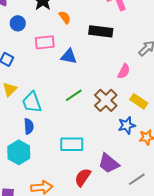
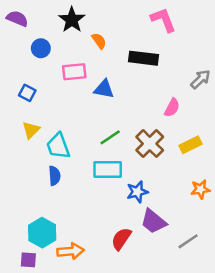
yellow rectangle: (139, 101) -> (191, 145), turned -60
blue star: (127, 125) -> (137, 192), moved
cyan rectangle: (72, 144) -> (108, 170), moved
cyan hexagon: (19, 152) -> (42, 233), moved

